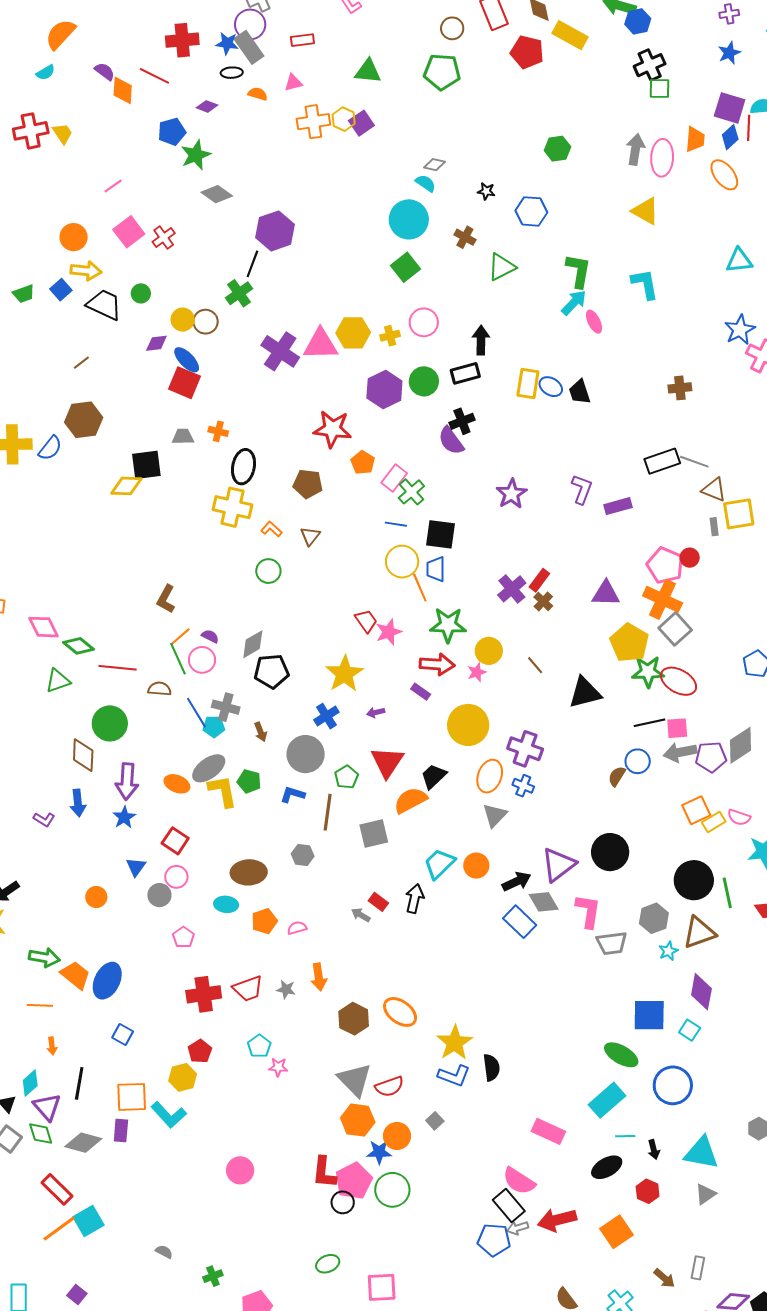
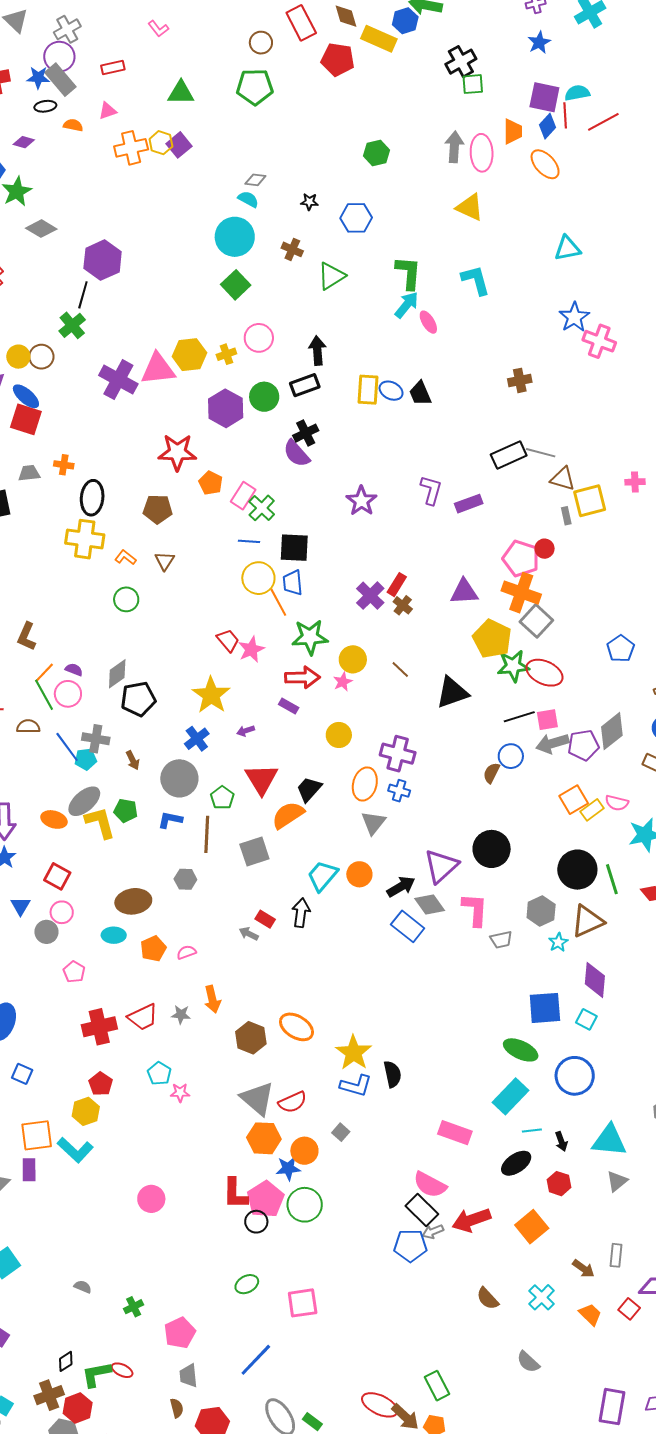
blue hexagon: (638, 21) -> (405, 21), moved
yellow circle: (468, 725) -> (339, 735), size x0.6
gray trapezoid: (612, 943) -> (501, 940), size x0.7

